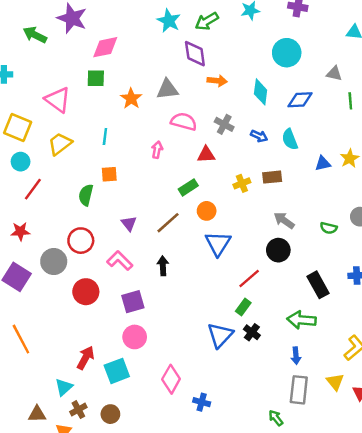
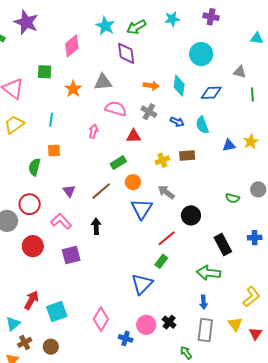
pink diamond: (105, 47) -> (72, 46), moved, turned -30
orange arrow: (217, 81) -> (151, 86), moved
gray arrow: (284, 220) -> (166, 192), moved
black cross: (252, 332) -> (169, 322), moved
pink circle: (135, 337) -> (146, 325), moved

